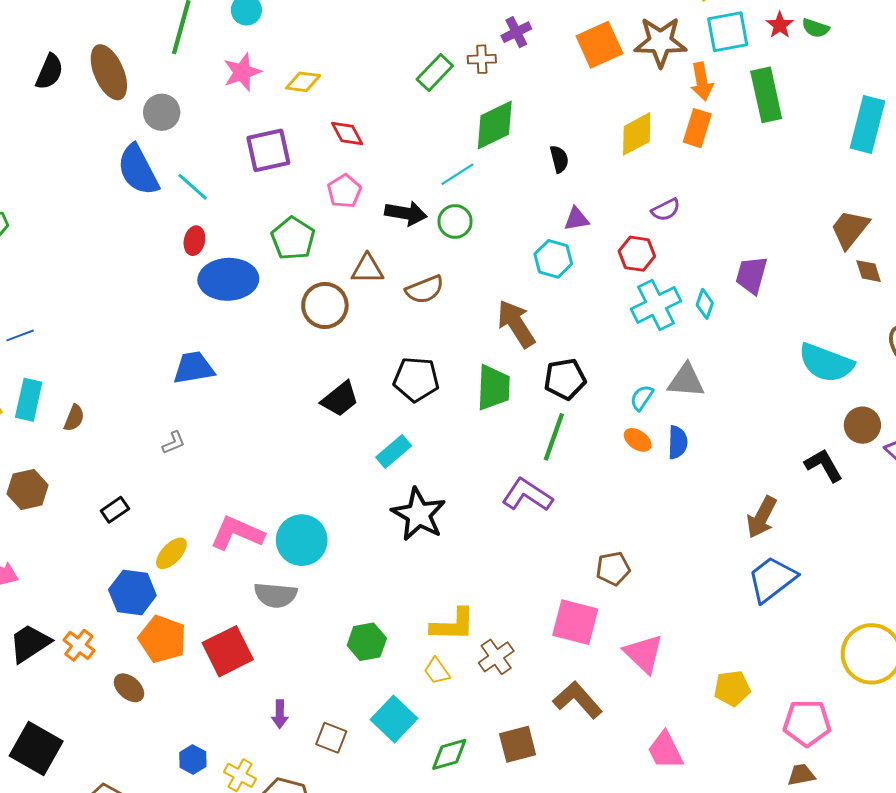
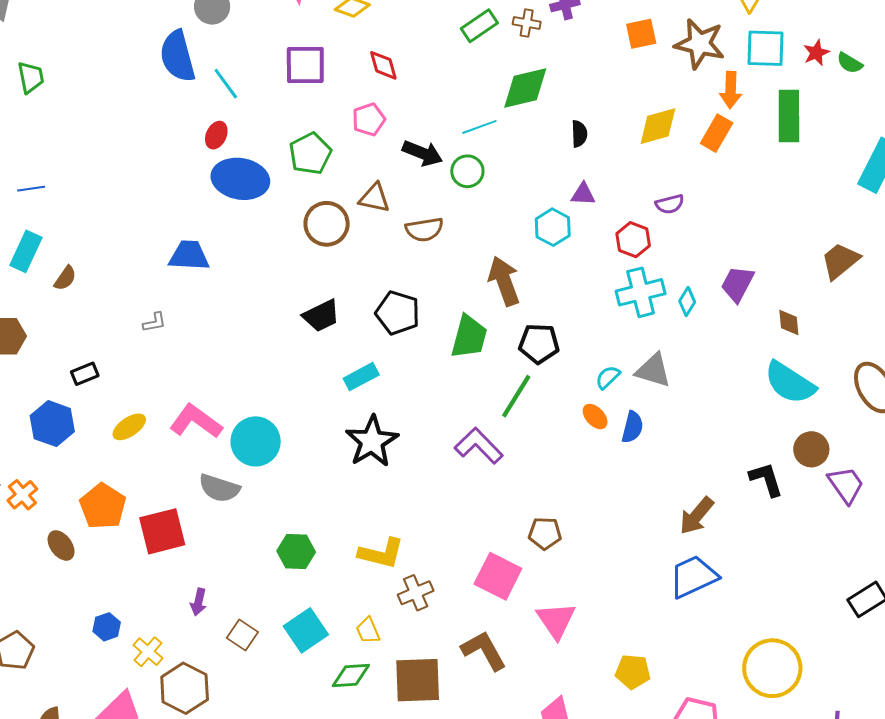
orange square: (599, 45) -> (641, 34), size x0.7
brown diamond: (869, 271) -> (789, 322), moved
blue hexagon: (132, 593) -> (52, 424), moved
yellow trapezoid: (437, 671) -> (368, 631), moved
brown square: (518, 744) -> (418, 680), size x1.4

